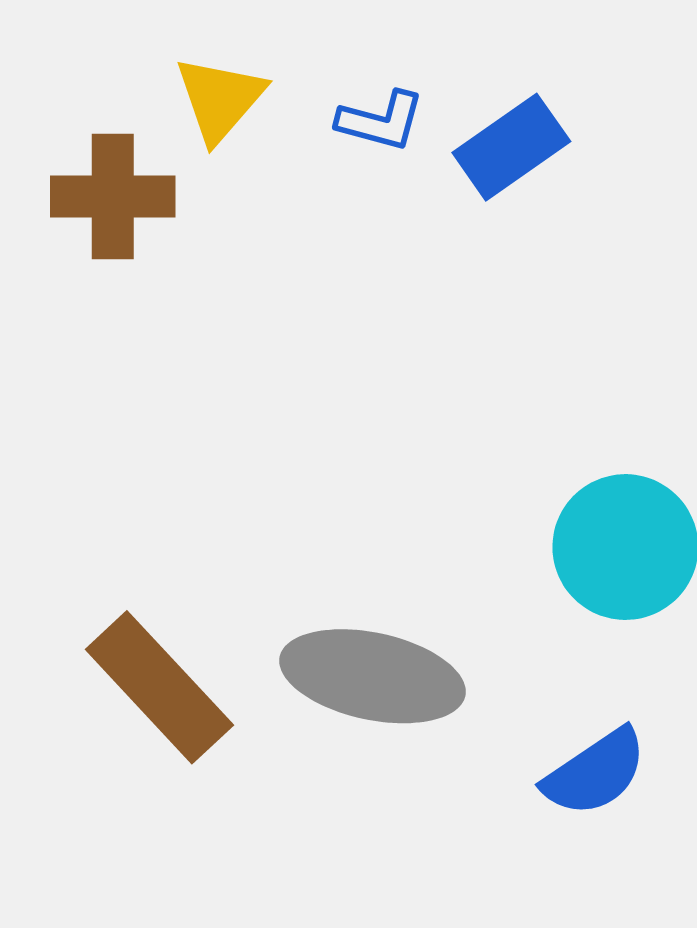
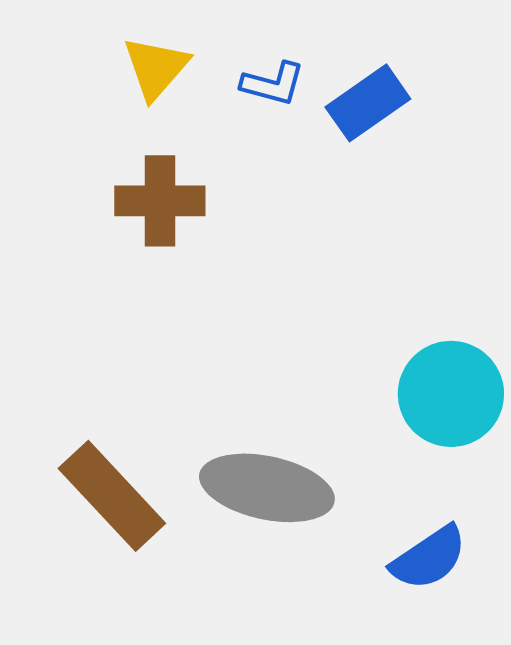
brown cross: (113, 197) -> (160, 201), moved

